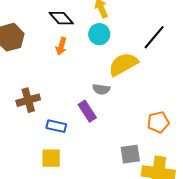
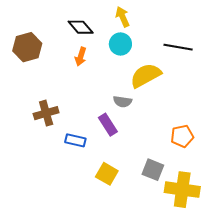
black line: (154, 37) -> (178, 47), turned 60
gray square: (130, 154) -> (153, 170), turned 30
yellow square: (51, 158) -> (107, 174), moved, turned 30

